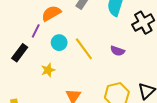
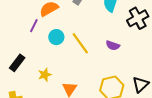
black rectangle: (20, 53) -> (17, 63), moved
yellow star: (48, 70) -> (45, 75), moved

